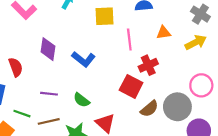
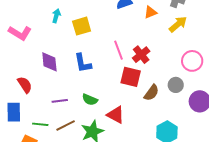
yellow square: (104, 16) -> (82, 26), moved
orange triangle: (164, 33) -> (150, 12), moved
pink line: (129, 39) -> (118, 50), moved
blue L-shape: (83, 59) -> (83, 63), turned 55
gray circle: (177, 107) -> (176, 85), size x0.6

